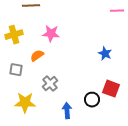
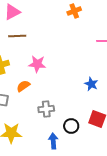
gray cross: (50, 84) -> (46, 109), moved, turned 35
black circle: (92, 100) -> (71, 126), moved

